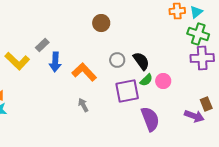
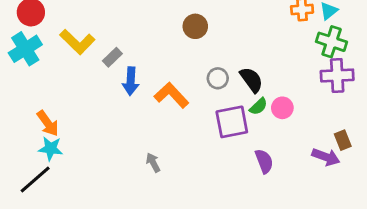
yellow L-shape: (17, 61) -> (77, 42), moved
gray arrow: (83, 105) -> (153, 163), moved
purple semicircle: (150, 119) -> (264, 161), size x0.7

